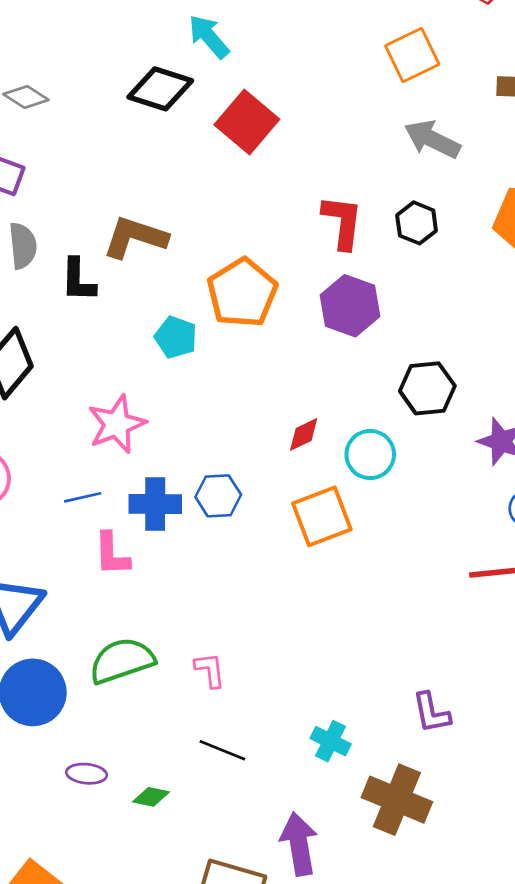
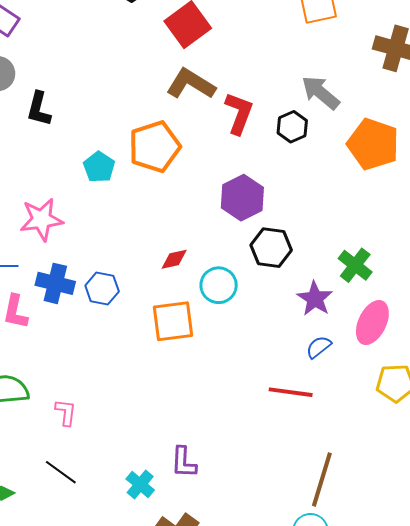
gray arrow: (432, 139) -> (321, 93), moved
brown L-shape: (135, 237) -> (191, 84), moved
purple hexagon: (350, 306) -> (242, 198), moved
purple L-shape: (431, 713) -> (184, 462), moved

